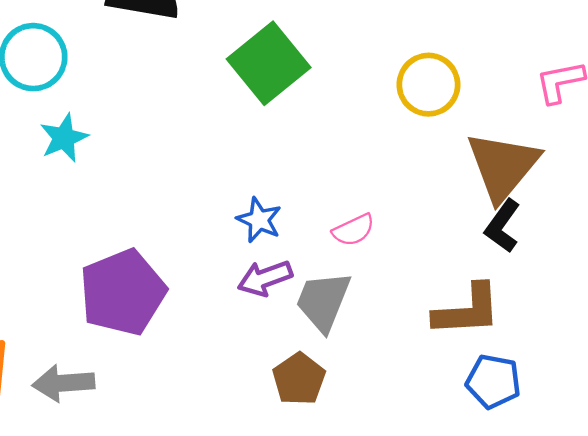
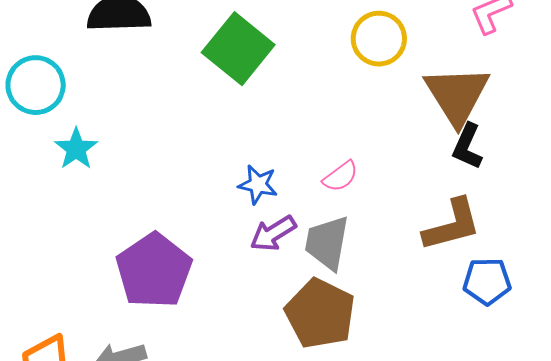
brown pentagon: (299, 379) -> (320, 314), size x1.5

